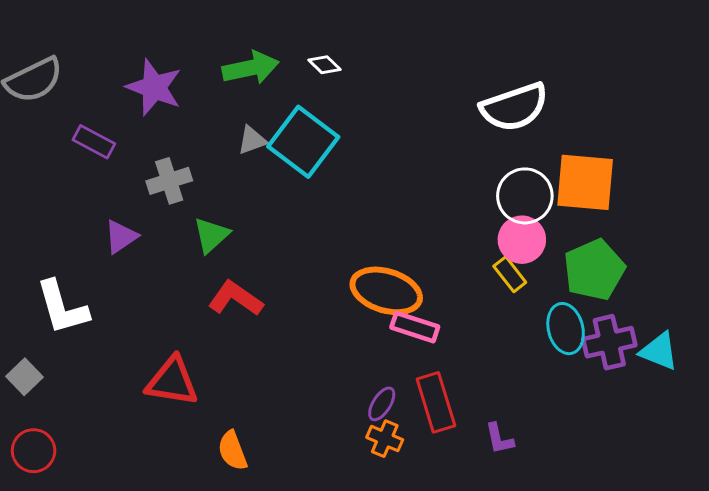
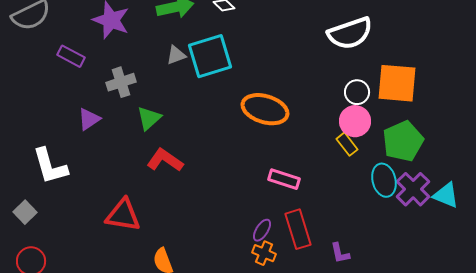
cyan square: (303, 142) -> (210, 56), turned 36
white circle: (525, 196) -> (357, 92), size x0.7
orange ellipse: (386, 291) -> (265, 109), moved
purple cross: (609, 342) -> (413, 189), turned -32

